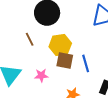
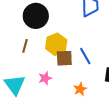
brown line: (30, 39) -> (25, 46), turned 56

